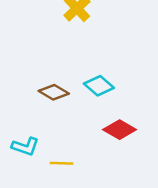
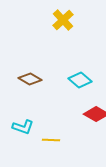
brown diamond: (54, 92) -> (30, 79), moved

